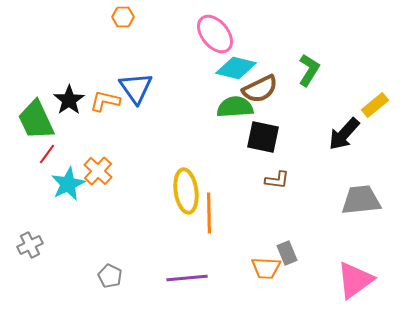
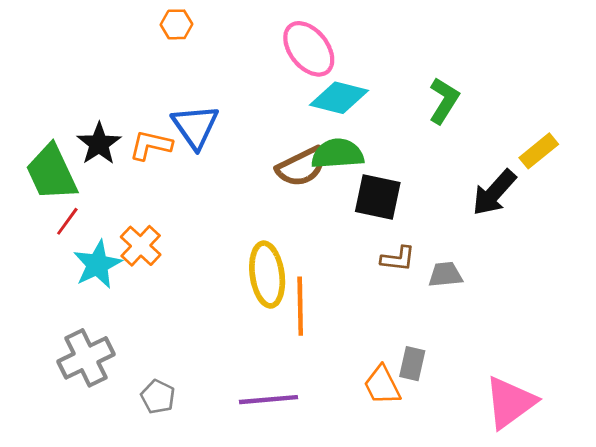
brown semicircle: (260, 89) -> (302, 167), moved
gray trapezoid: (361, 200) -> (445, 275), moved, size x0.6
gray cross: (30, 245) -> (86, 358), moved, size x1.5
gray rectangle: (287, 253) -> (412, 364), turned 35
orange trapezoid: (266, 268) -> (382, 385), turned 60

